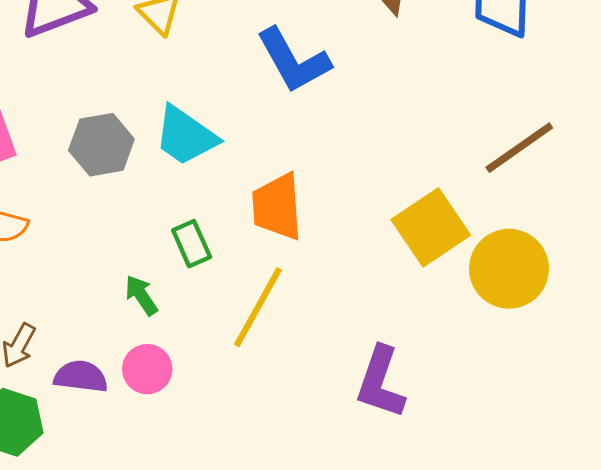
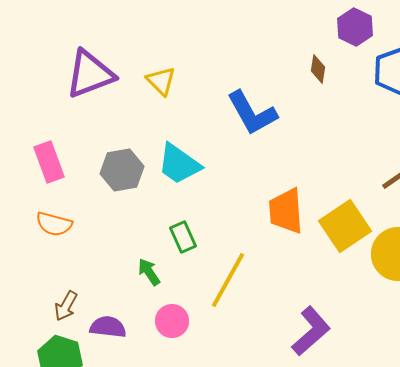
orange trapezoid: (277, 207) -> (286, 211), moved
pink circle: (147, 369) -> (172, 321), moved
purple L-shape: (381, 382) -> (311, 331), turned -150

